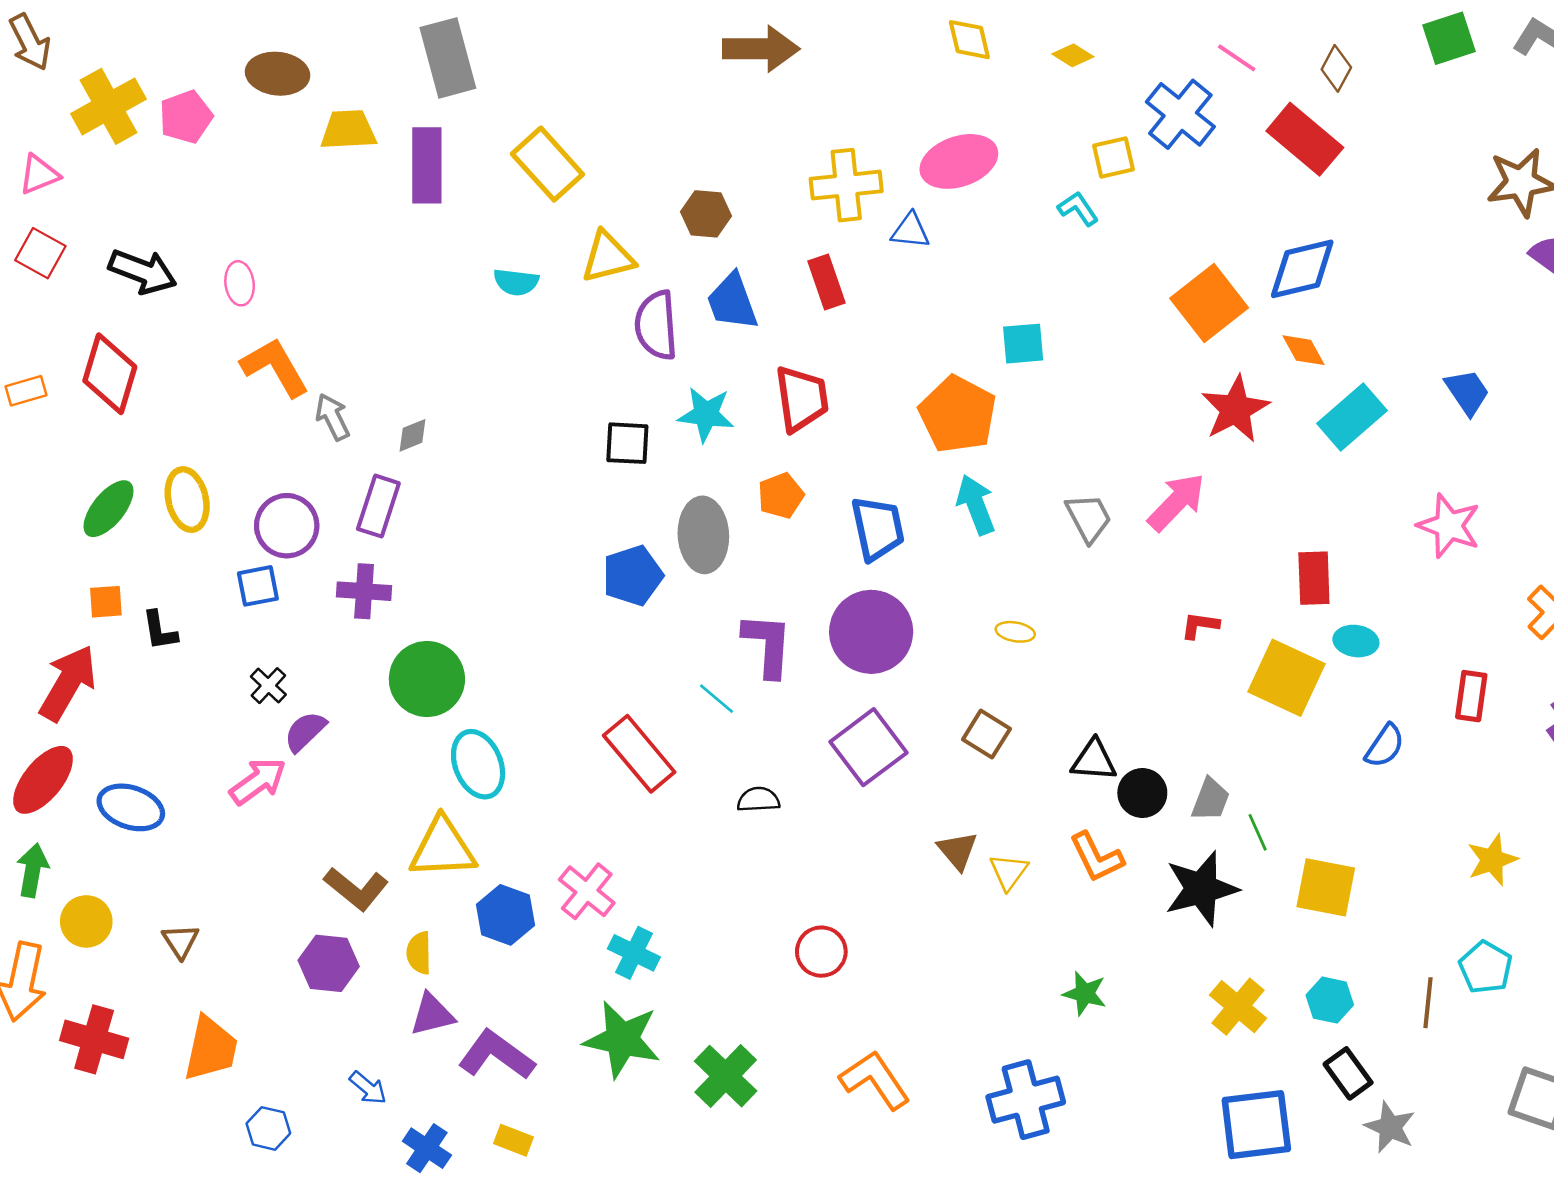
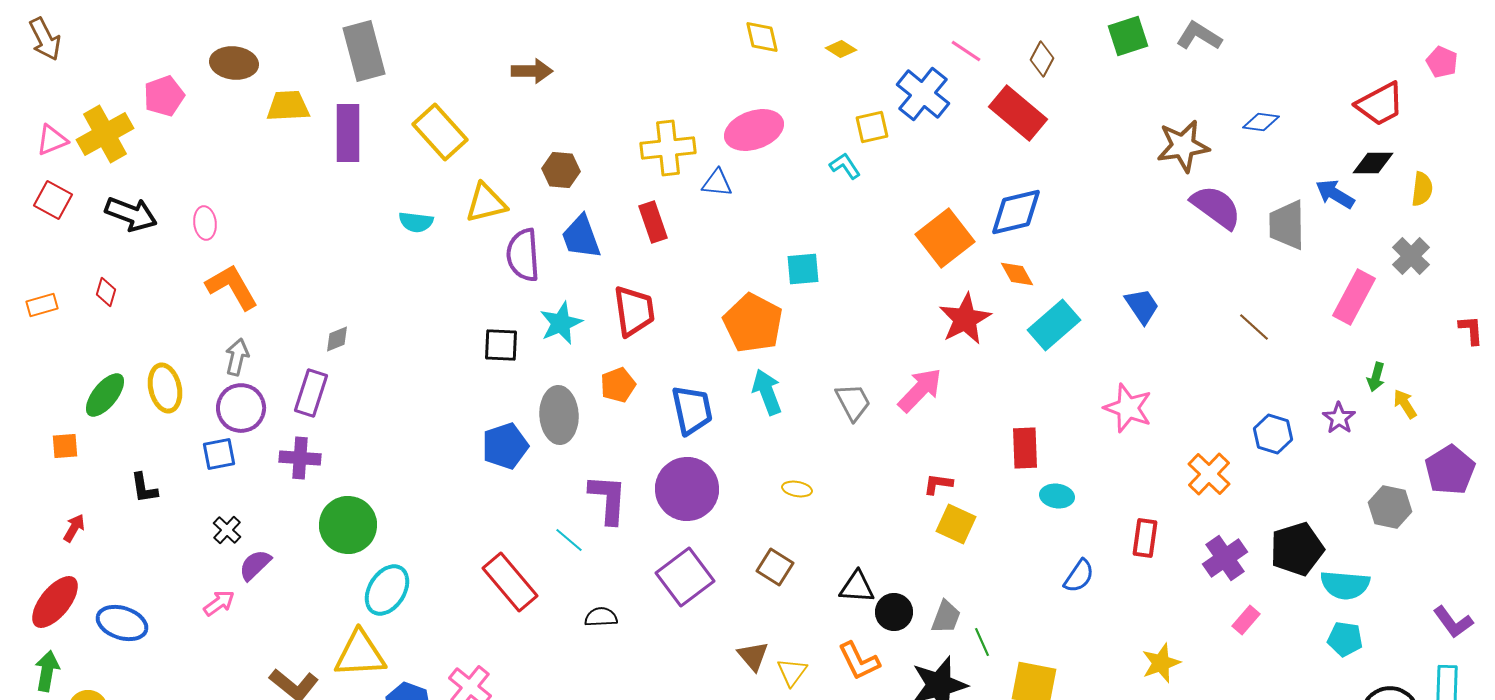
brown arrow: (761, 49) -> (532, 71), moved, size x0.7
yellow cross: (109, 106) -> (105, 134), moved
red diamond: (110, 374) -> (106, 292), size x0.5
cyan star: (706, 414) -> (561, 323), turned -30
gray arrow: (333, 417) -> (237, 357), moved, turned 39
orange square: (106, 602) -> (65, 446), moved
yellow square: (1286, 678) -> (956, 524), moved, size x0.7
red arrow: (68, 683) -> (74, 528), size x0.5
cyan ellipse: (478, 764) -> (387, 590), turned 54
pink arrow: (258, 781) -> (219, 603), size x0.7

